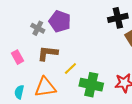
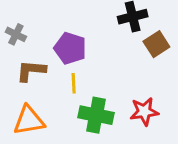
purple pentagon: (60, 21) -> (70, 48), moved
yellow line: (70, 68) -> (74, 83), moved, turned -48

